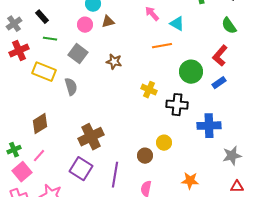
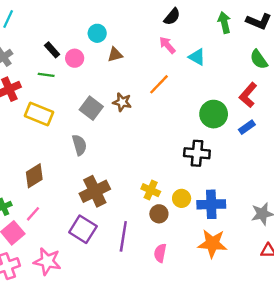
black rectangle: (42, 17) -> (52, 50), moved
pink circle: (85, 25) -> (75, 58), moved
orange line: (162, 46) -> (159, 84), moved, turned -36
gray square: (78, 54) -> (91, 108), moved
gray semicircle: (71, 87) -> (79, 145), moved
yellow cross: (149, 90) -> (151, 190), moved
blue cross: (209, 126) -> (211, 204), moved
orange star: (190, 181) -> (212, 244), size x1.4

